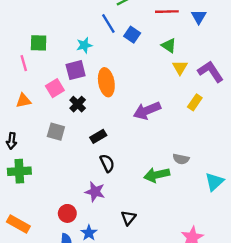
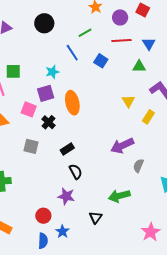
blue square: (132, 35) -> (101, 61), moved
green triangle: (169, 46) -> (139, 66), moved, turned -32
yellow triangle: (180, 68) -> (128, 101), moved
pink square: (55, 88) -> (29, 109), turned -35
purple arrow: (147, 111) -> (122, 146), moved
gray semicircle: (181, 159) -> (138, 166), turned 104
green arrow: (157, 175) -> (119, 196), moved

